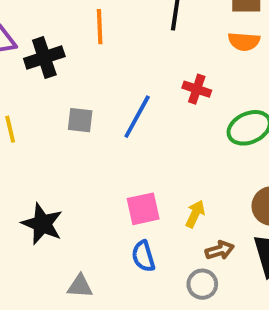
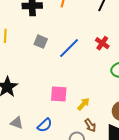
brown arrow: (220, 250) -> (90, 125), turned 56
blue semicircle: (143, 256) -> (45, 125), moved, turned -133

